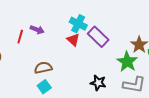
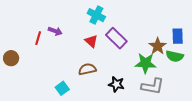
cyan cross: (78, 24) -> (96, 15), moved
green star: (127, 62) -> (145, 63), turned -30
brown semicircle: (43, 68) -> (87, 69), moved

